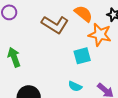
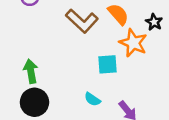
green arrow: (14, 57) -> (31, 71), moved

